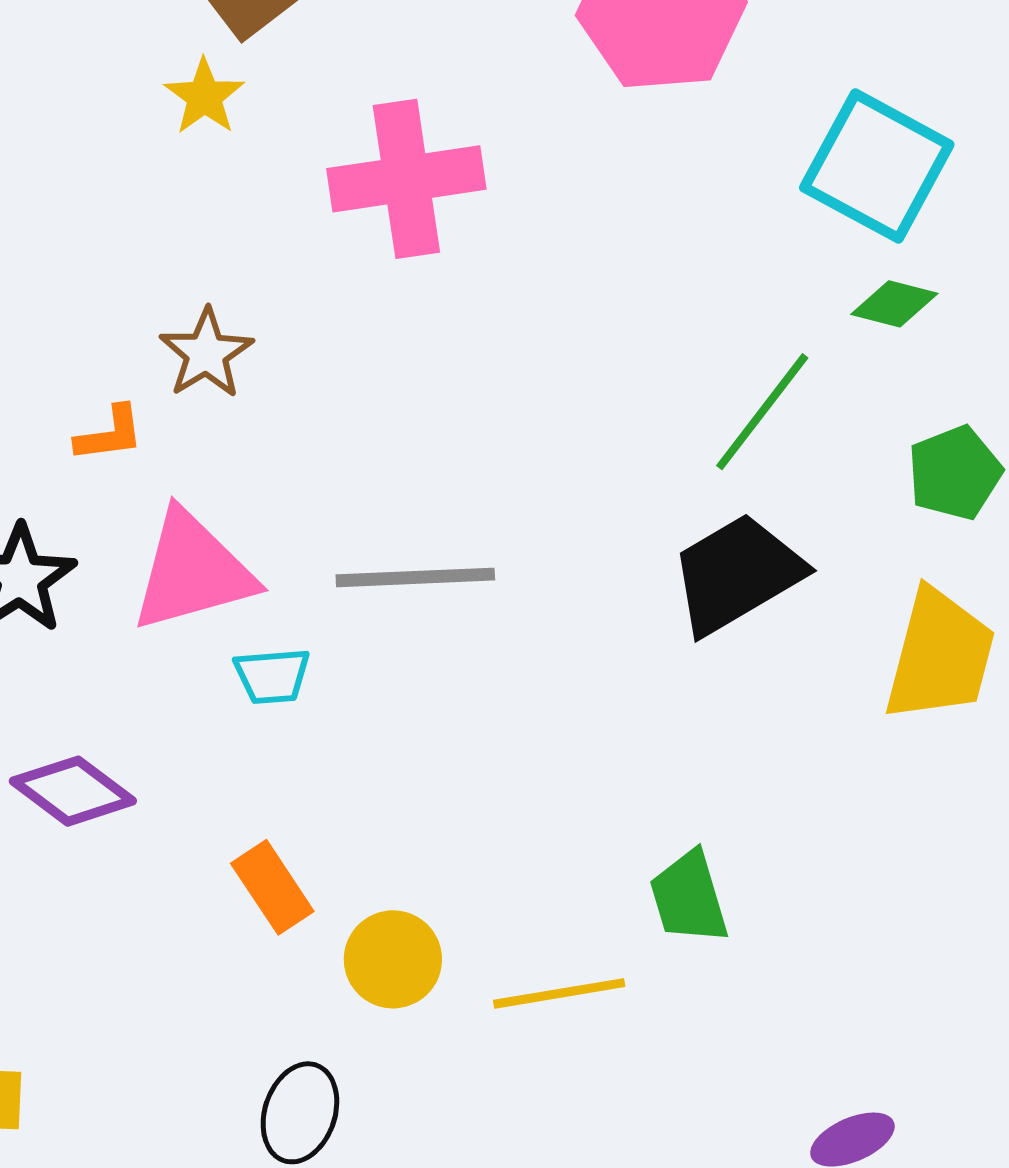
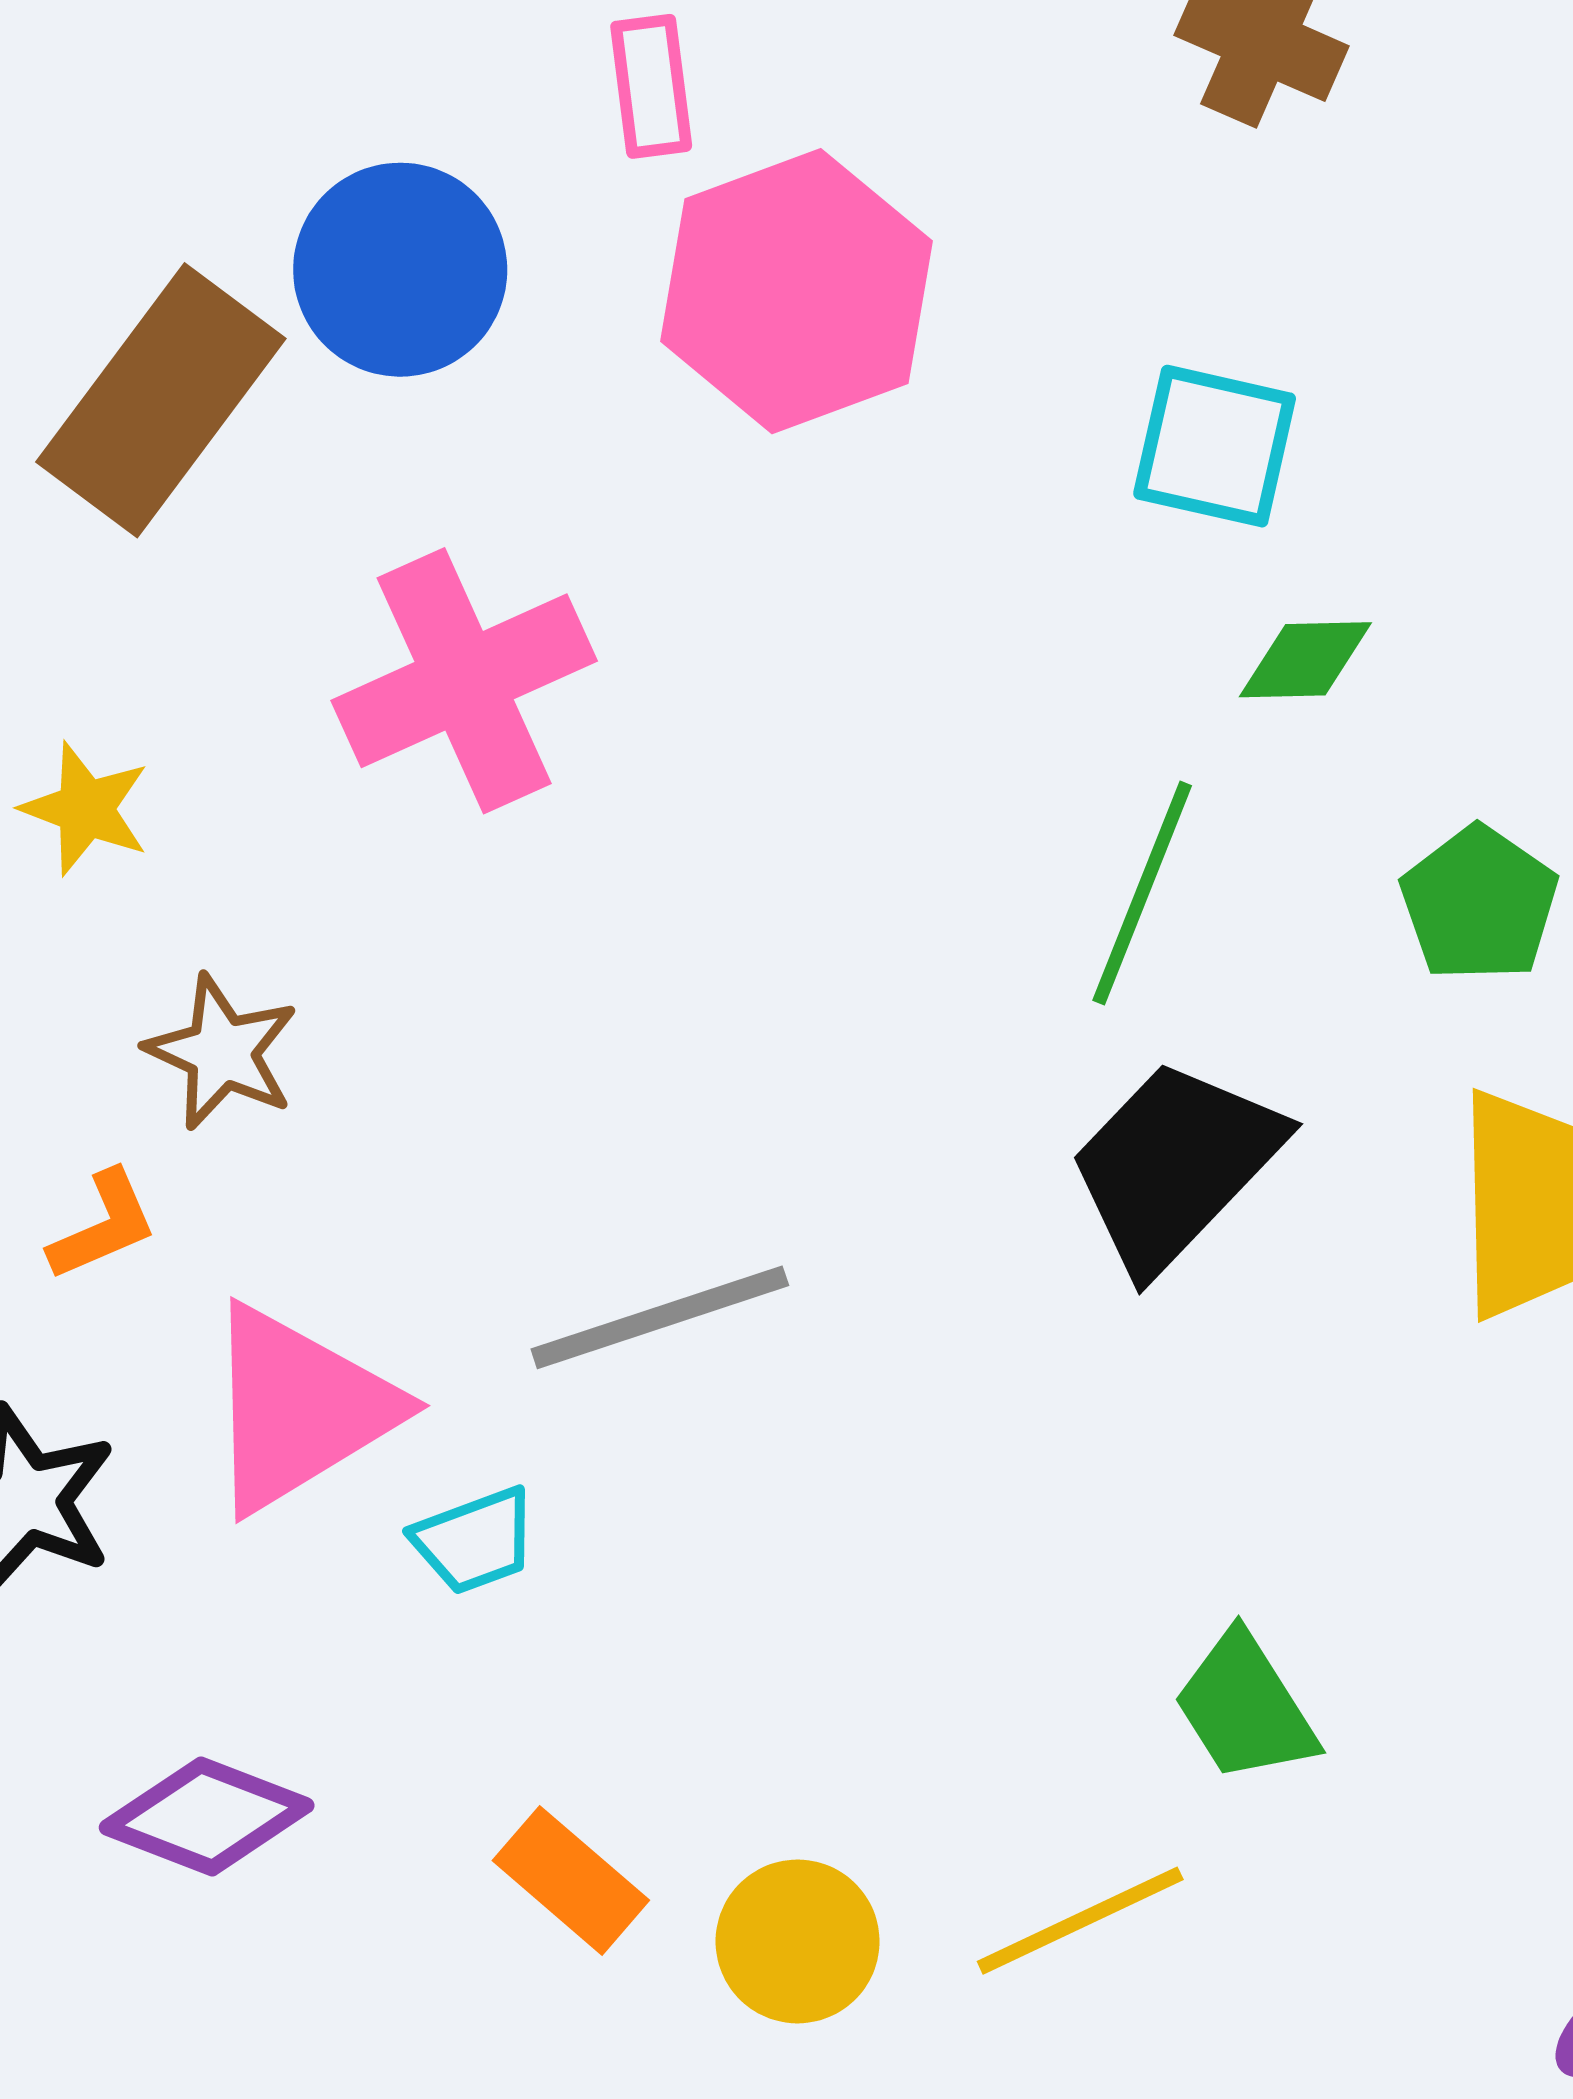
yellow star: (204, 97) -> (86, 809), moved
cyan square: (877, 166) -> (1215, 446), size x0.7

